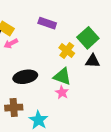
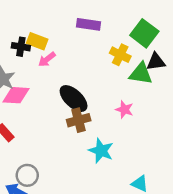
green triangle: (62, 76) -> (141, 74), moved
black ellipse: (25, 77) -> (74, 99), turned 65
brown cross: (14, 108) -> (79, 120), moved

